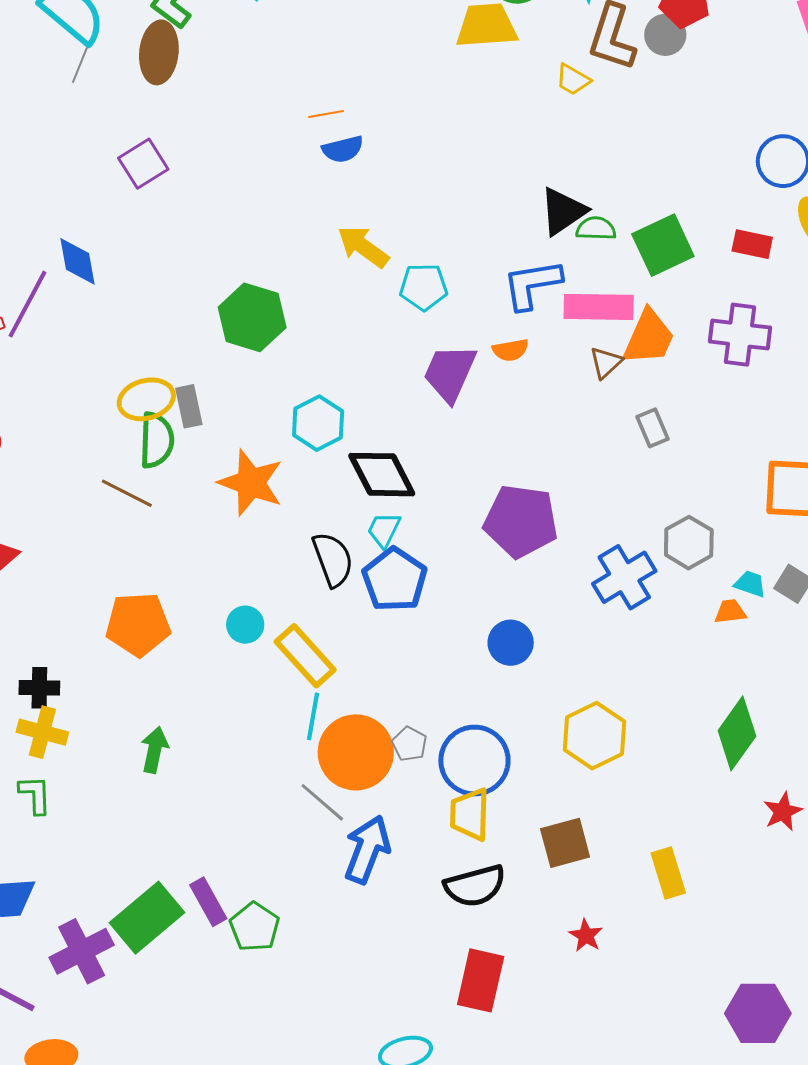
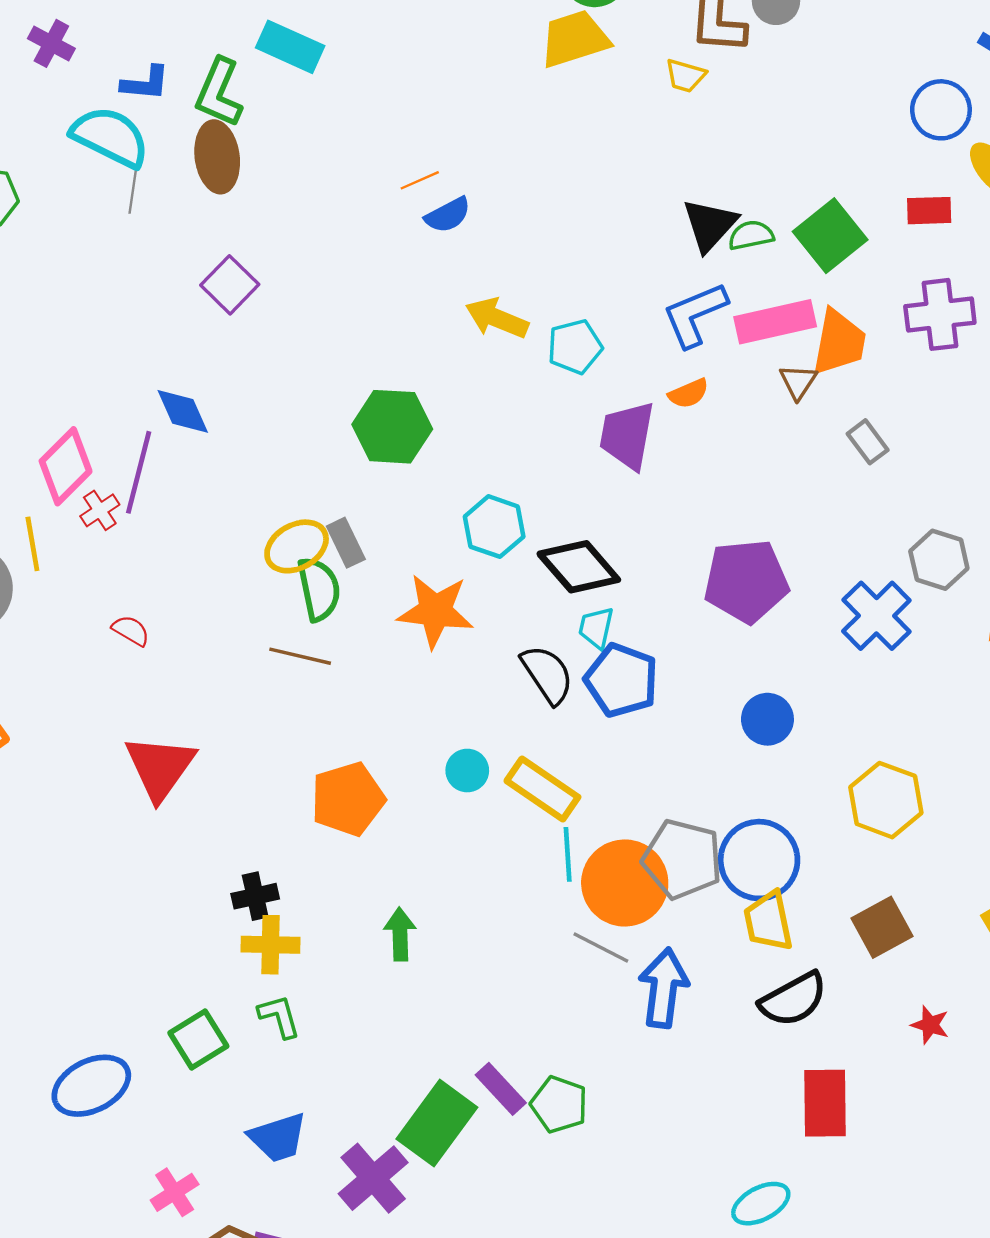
gray pentagon: (409, 744) -> (682, 859), size x2.0

